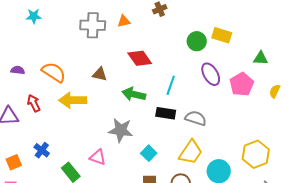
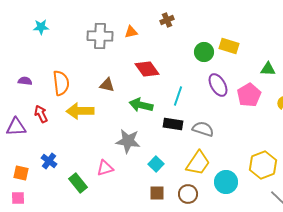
orange semicircle: (54, 72) -> (61, 83), turned 50
pink triangle: (98, 157) -> (105, 168), turned -36
orange square: (14, 162) -> (21, 173), turned 35

